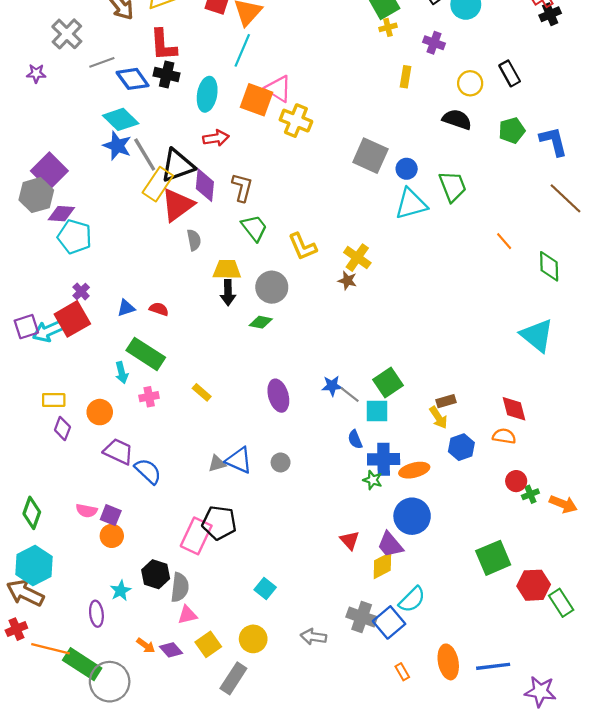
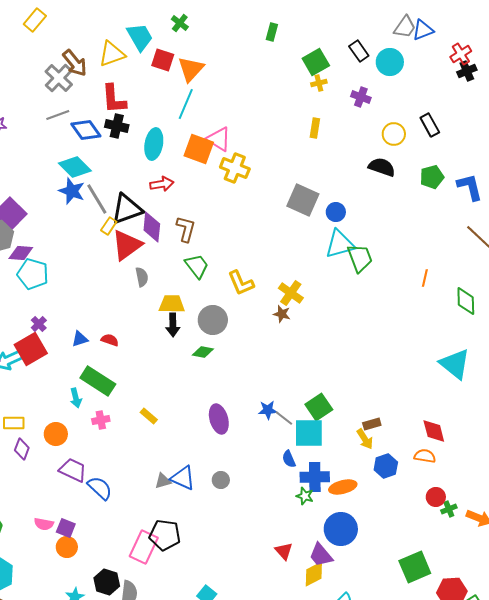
gray cross: (67, 34) -> (59, 78), moved
yellow rectangle: (405, 77) -> (315, 128), moved
yellow rectangle: (158, 184) -> (109, 226), size x0.6
green trapezoid: (453, 186) -> (360, 258), moved
orange line: (504, 241) -> (425, 278), turned 54
cyan square: (377, 411) -> (309, 433), size x1.4

